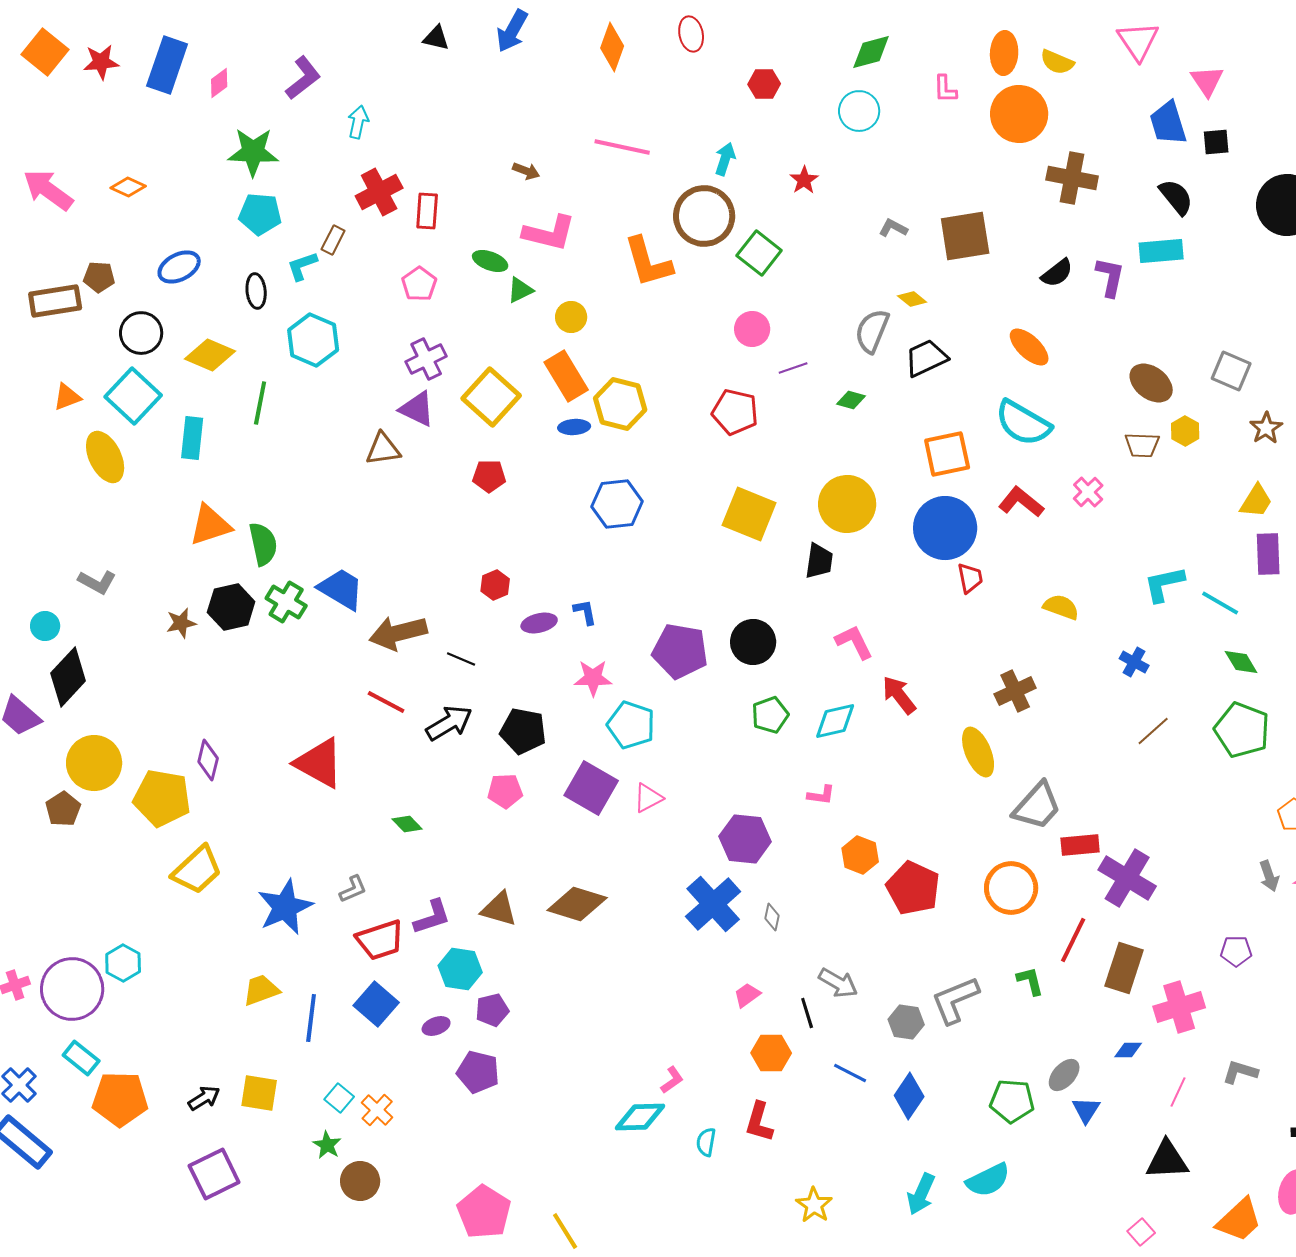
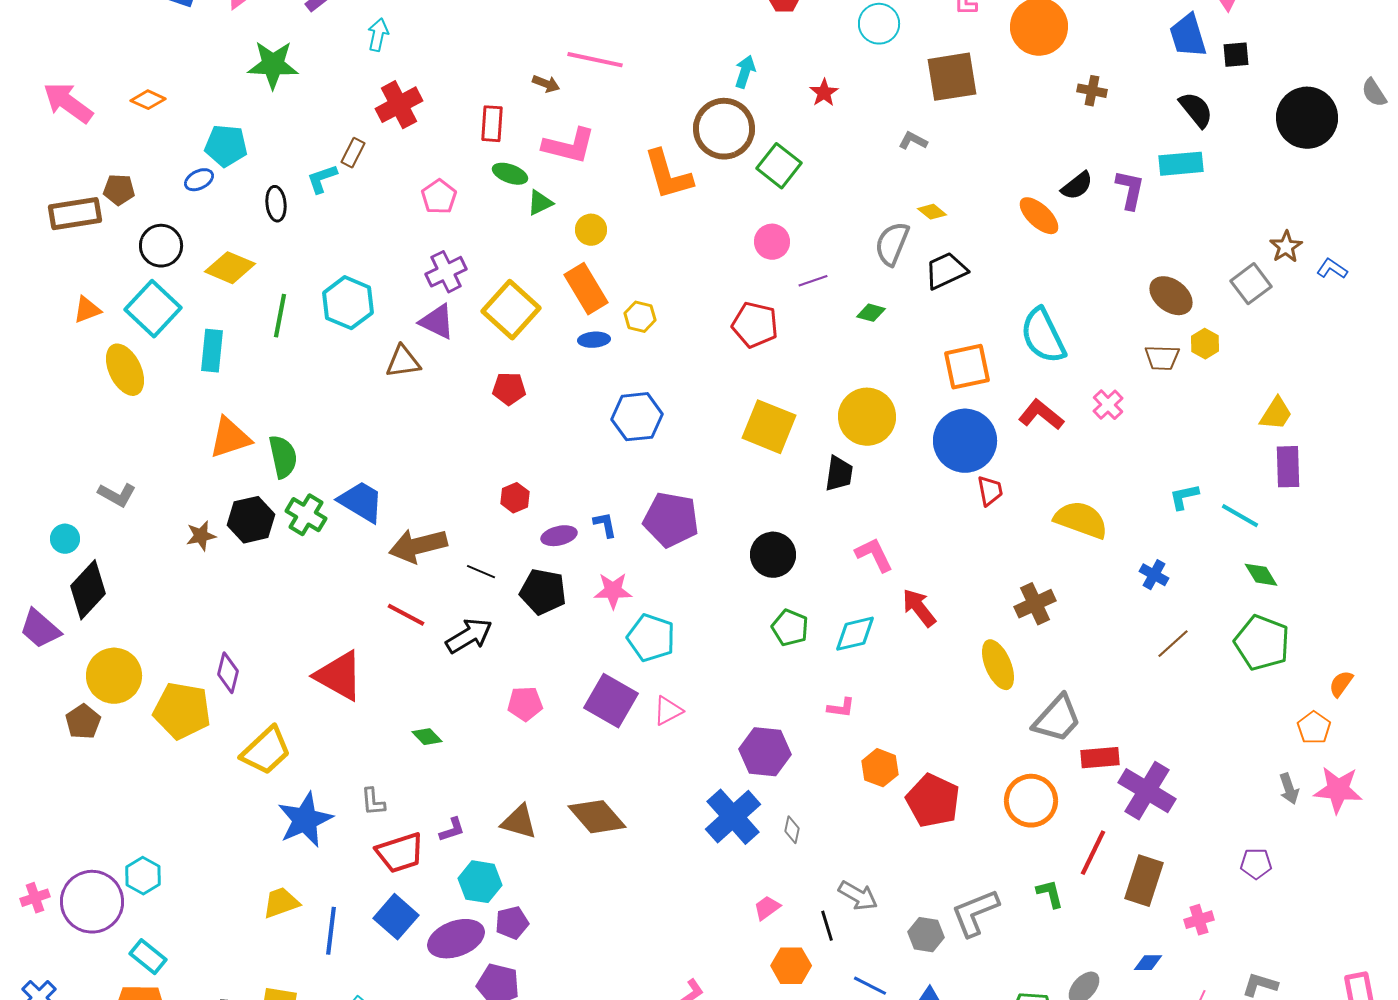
pink line: (622, 147) -> (595, 60), moved
brown cross: (1072, 178) -> (1092, 91), size x0.6
red rectangle: (427, 211) -> (492, 124), moved
cyan pentagon: (260, 214) -> (226, 146), moved
brown square: (965, 236) -> (952, 77), moved
blue ellipse: (179, 267) -> (199, 180), size x0.7
cyan hexagon: (313, 340) -> (348, 303), moved
orange ellipse: (1029, 347) -> (1039, 216), moved
gray square: (1231, 371) -> (1251, 284), turned 30
yellow hexagon: (620, 404) -> (640, 317), size x0.6
cyan semicircle: (1023, 423) -> (1043, 336), turned 34
brown star: (1266, 428) -> (1286, 247), moved
cyan L-shape: (1164, 584) -> (1184, 497), size x0.7
yellow semicircle: (1061, 607) -> (1081, 520), size x1.5
purple pentagon: (680, 651) -> (671, 520), moved
green pentagon: (770, 715) -> (790, 628), turned -30
black pentagon: (523, 731) -> (543, 592), moved
yellow trapezoid: (197, 870) -> (266, 751), moved
gray L-shape: (353, 889) -> (373, 802), turned 108
brown diamond: (577, 904) -> (597, 817), turned 32
purple L-shape: (432, 917) -> (452, 830), size x0.7
pink cross: (1179, 1007) -> (1199, 920), size x0.6
purple ellipse: (436, 1026) -> (456, 939), size x2.0
cyan rectangle: (81, 1058) -> (148, 957), moved

